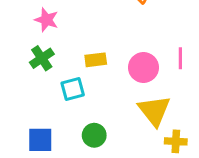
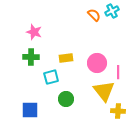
green cross: (42, 58) -> (31, 57), turned 35
pink line: (180, 58) -> (118, 72), moved
green circle: (94, 135) -> (66, 99), moved

